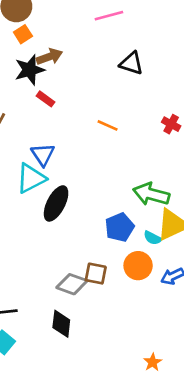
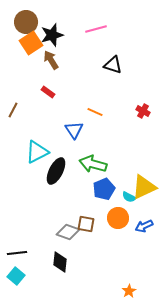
orange square: (23, 34) -> (31, 43), size x1.6
brown arrow: (49, 57) -> (51, 60), turned -102
black star: (30, 70) -> (52, 35), moved
blue triangle: (43, 155) -> (74, 130), moved
green arrow: (151, 194) -> (93, 164), moved

